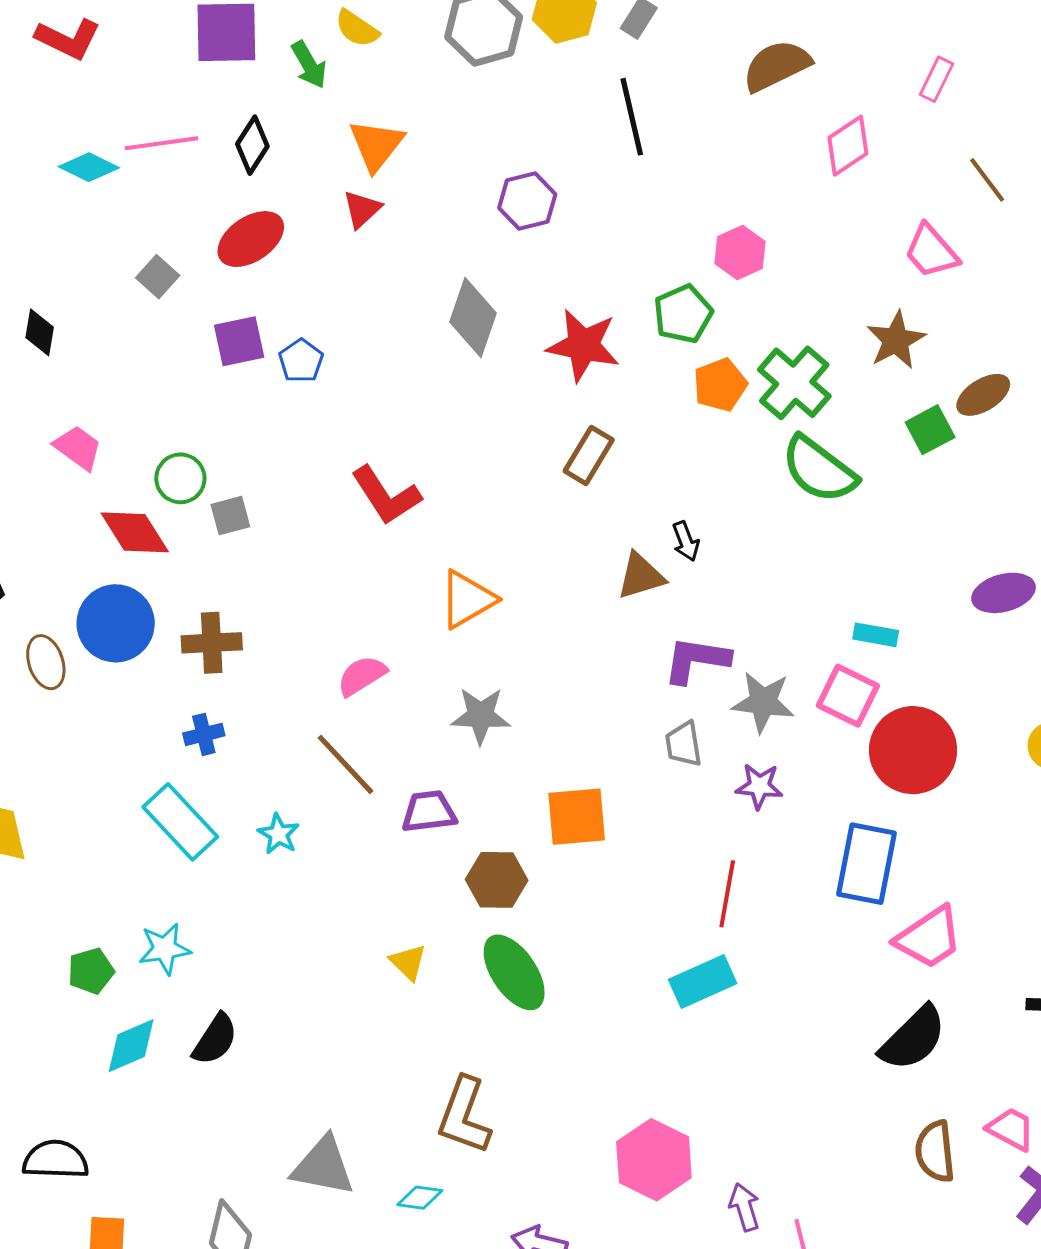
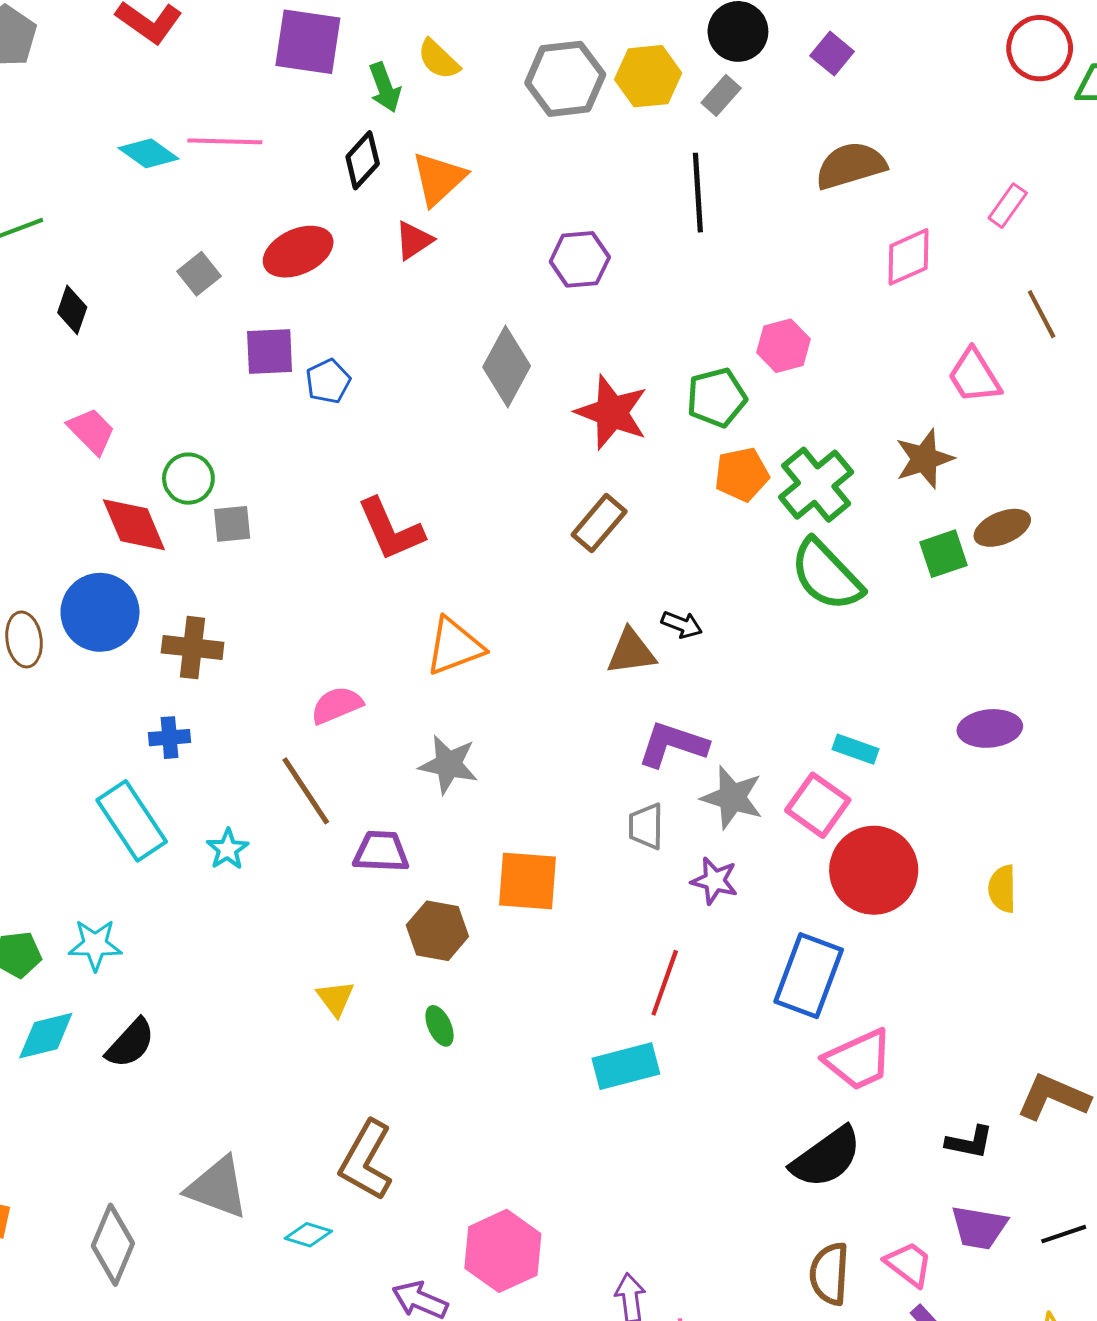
black diamond: (252, 145) -> (363, 160), moved
black arrow: (686, 541) -> (682, 625), turned -57
green ellipse: (514, 972) -> (440, 1026), size x0.5
pink hexagon: (654, 1160) -> (503, 1251), moved

